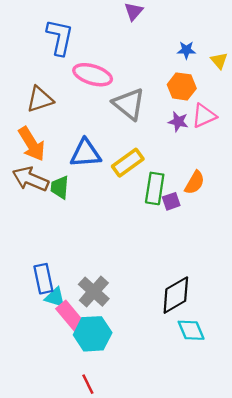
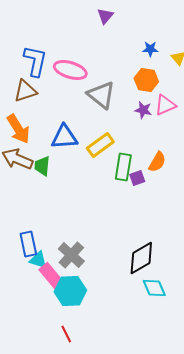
blue L-shape: (60, 37) -> (35, 61), moved

